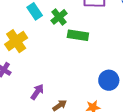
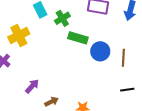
blue circle: (109, 80) -> (100, 51), moved

